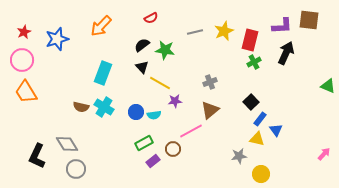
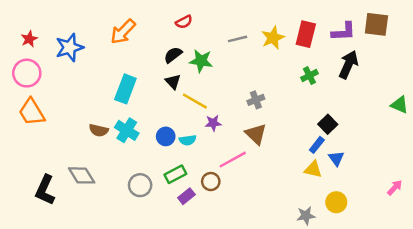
red rectangle: (250, 40) -> (306, 34), moved
black square: (251, 102) -> (328, 124), moved
brown triangle: (210, 110) -> (256, 134), turned -36
gray star: (239, 156) -> (306, 216), moved
gray circle: (76, 169) -> (140, 185), moved
yellow circle: (261, 174) -> (336, 202), moved

